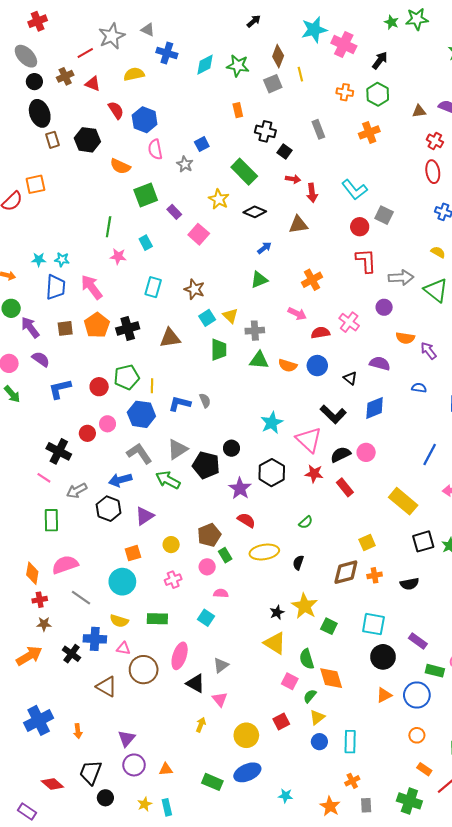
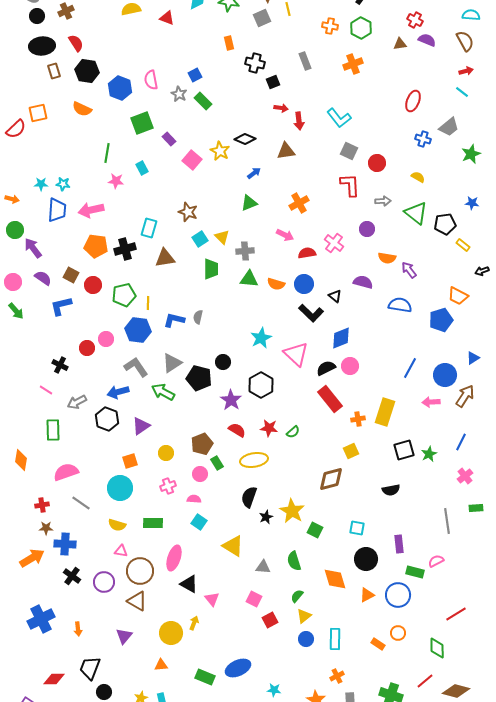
red triangle: (93, 84) -> (167, 18), moved
red semicircle: (116, 110) -> (76, 43), moved
black ellipse: (40, 113) -> (42, 46), turned -75
blue hexagon: (145, 120) -> (120, 88), moved
red cross: (435, 141) -> (415, 20), moved
black square: (284, 152) -> (273, 82), turned 32
orange semicircle: (120, 166) -> (82, 109), moved
green rectangle: (244, 172) -> (203, 101), moved, size x0.7
red ellipse: (433, 172) -> (413, 101), turned 30
yellow star: (219, 199) -> (220, 151), moved
gray square: (384, 215) -> (349, 151), moved
red circle: (360, 227) -> (377, 163), moved
gray arrow: (401, 278) -> (383, 201), size x0.7
pink arrow: (92, 287) -> (91, 210), turned -65
cyan rectangle: (153, 287) -> (149, 228), moved
orange pentagon: (97, 325) -> (96, 246), turned -30
brown square: (65, 328) -> (71, 275), moved, turned 35
red circle: (99, 387) -> (93, 285), moved
blue semicircle: (419, 388) -> (400, 305), size x1.6
gray semicircle: (205, 400) -> (198, 317), turned -144
blue diamond: (375, 408) -> (341, 338), moved
black L-shape: (333, 414) -> (311, 313), moved
black cross: (59, 451) -> (60, 365), size x0.7
red star: (314, 474) -> (269, 428), moved
red rectangle: (345, 487) -> (330, 399), size x1.5
yellow rectangle: (403, 501) -> (385, 412), turned 68
black semicircle: (298, 563) -> (249, 497), moved, size x1.5
orange diamond: (32, 573) -> (21, 460), moved
orange cross: (375, 575) -> (358, 419), moved
pink semicircle: (221, 593) -> (194, 499), moved
cyan square: (373, 624) -> (357, 528), size x0.7
blue cross: (95, 639) -> (65, 544), moved
purple rectangle: (418, 641) -> (399, 544), turned 48
yellow triangle: (275, 643) -> (233, 546), moved
black cross: (71, 654) -> (72, 576), moved
gray triangle: (221, 665) -> (263, 567), moved, turned 42
orange diamond: (331, 678) -> (335, 579), moved
pink square: (290, 681) -> (254, 599), moved
brown triangle: (106, 687) -> (137, 601), moved
yellow circle: (246, 735) -> (171, 633), moved
purple circle: (134, 765) -> (104, 582), moved
orange rectangle: (424, 769) -> (378, 644), moved
red diamond: (52, 784) -> (54, 679), turned -40

